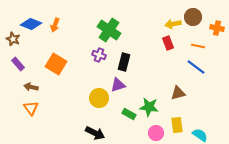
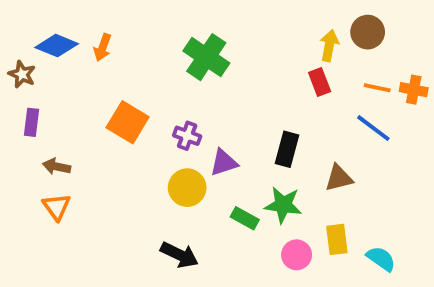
yellow arrow: (173, 24) -> (329, 46), turned 112
orange cross: (217, 28) -> (414, 90), moved
purple cross: (99, 55) -> (187, 136), moved
black rectangle: (124, 62) -> (287, 149), moved
purple rectangle: (18, 64) -> (32, 122), turned 48
orange square: (56, 64) -> (128, 122), moved

